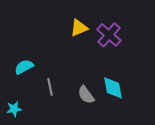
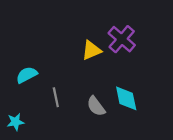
yellow triangle: (79, 28) -> (92, 50), moved

